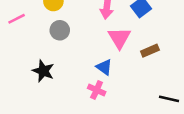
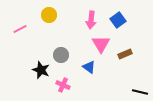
gray circle: (60, 30) -> (61, 55), moved
pink cross: (97, 90) -> (63, 85), moved

